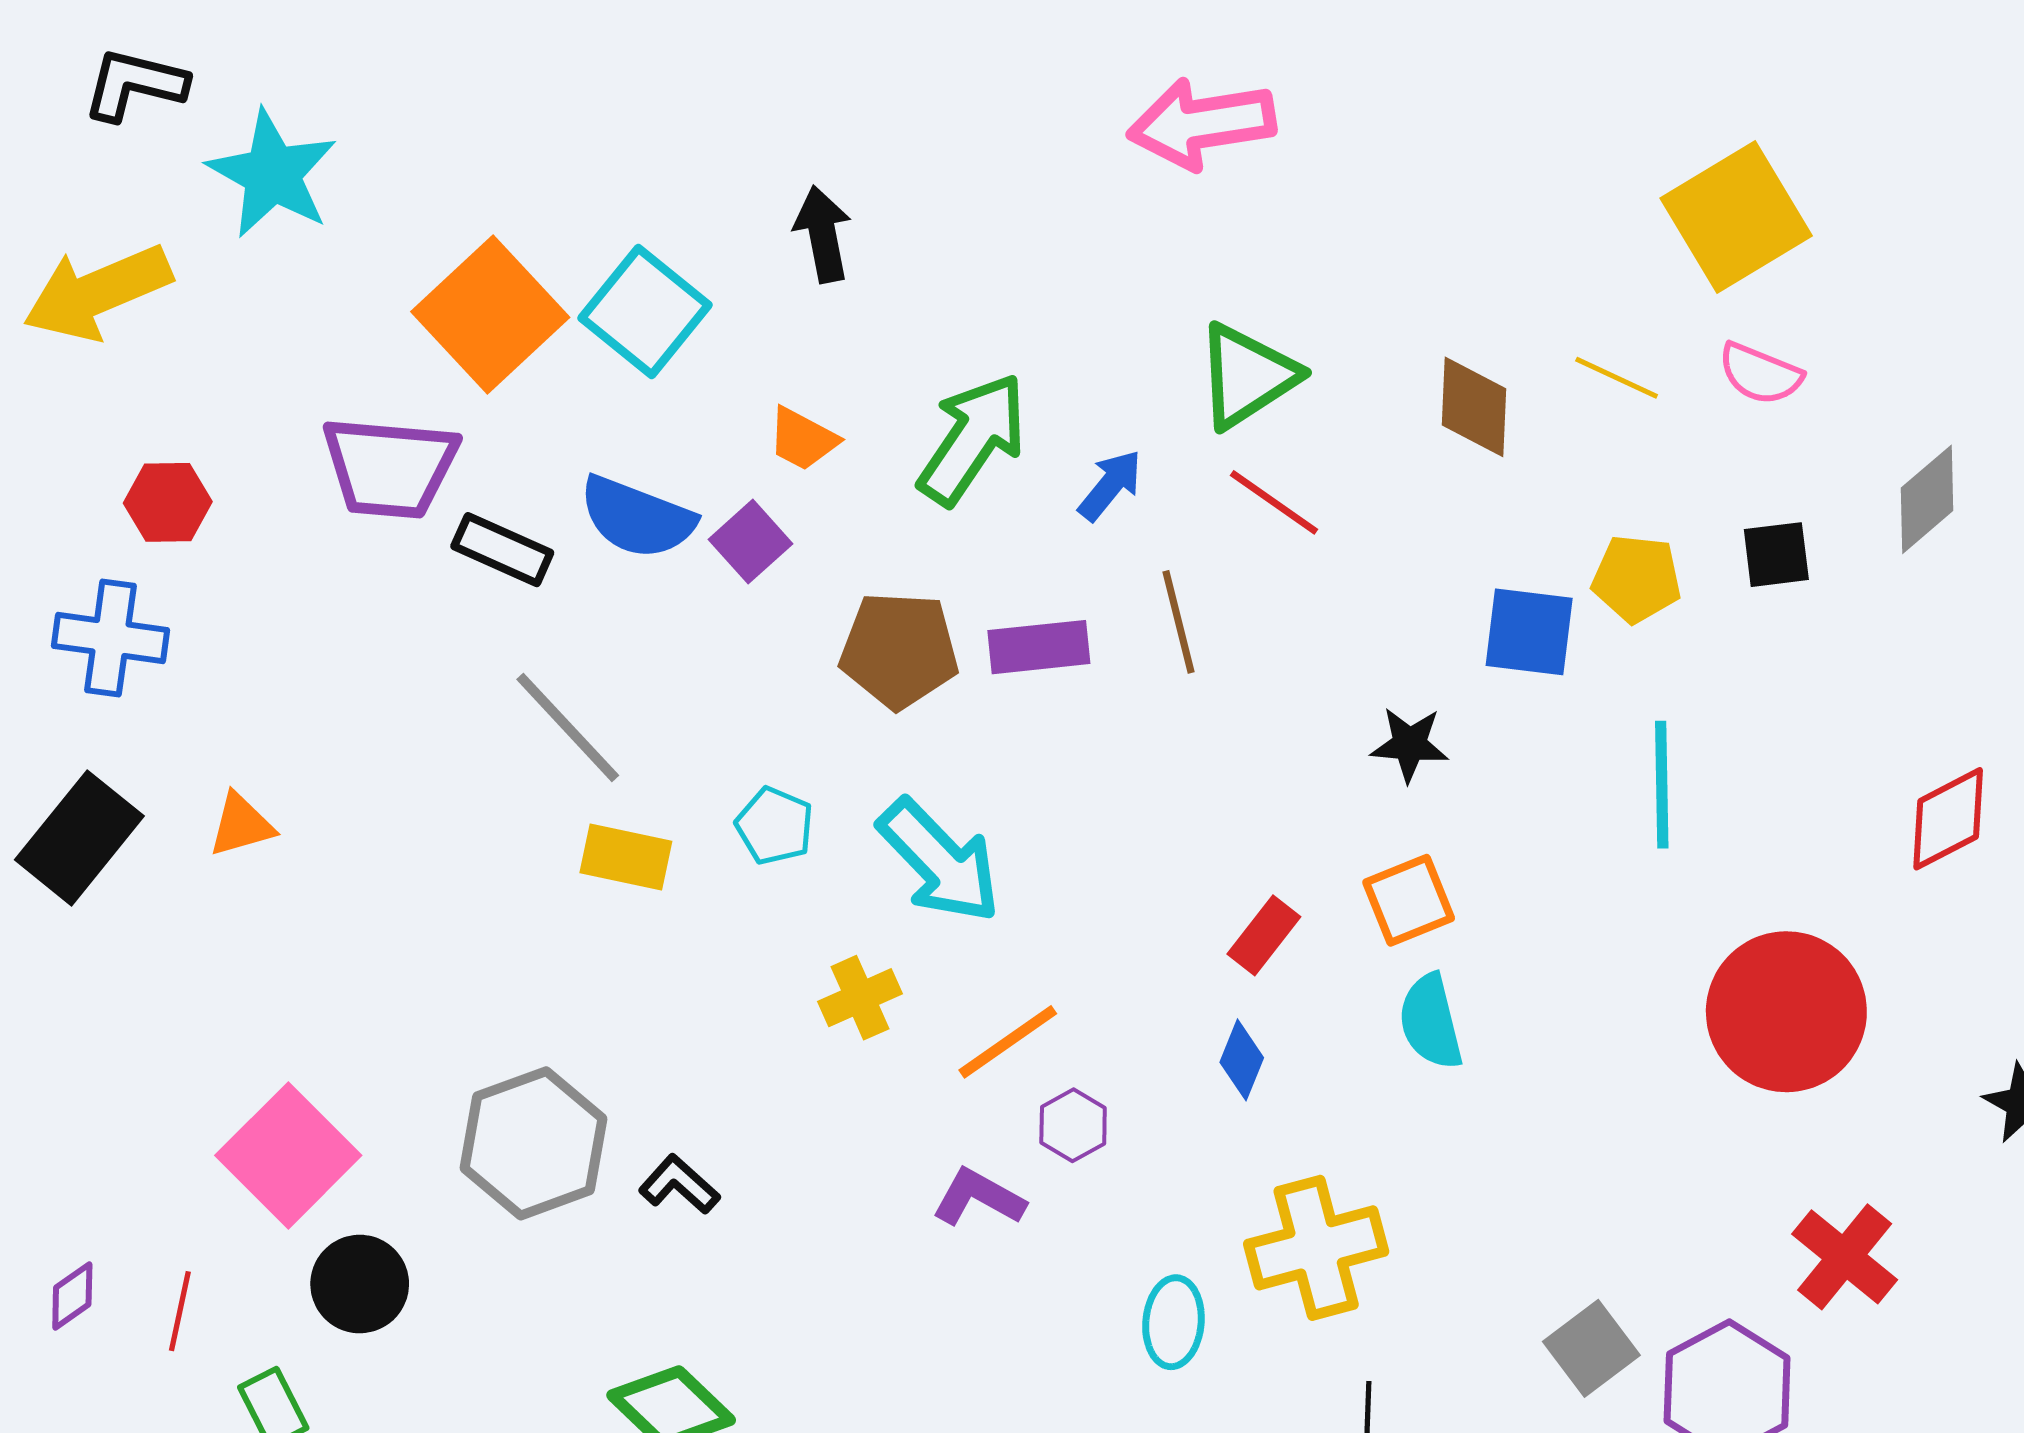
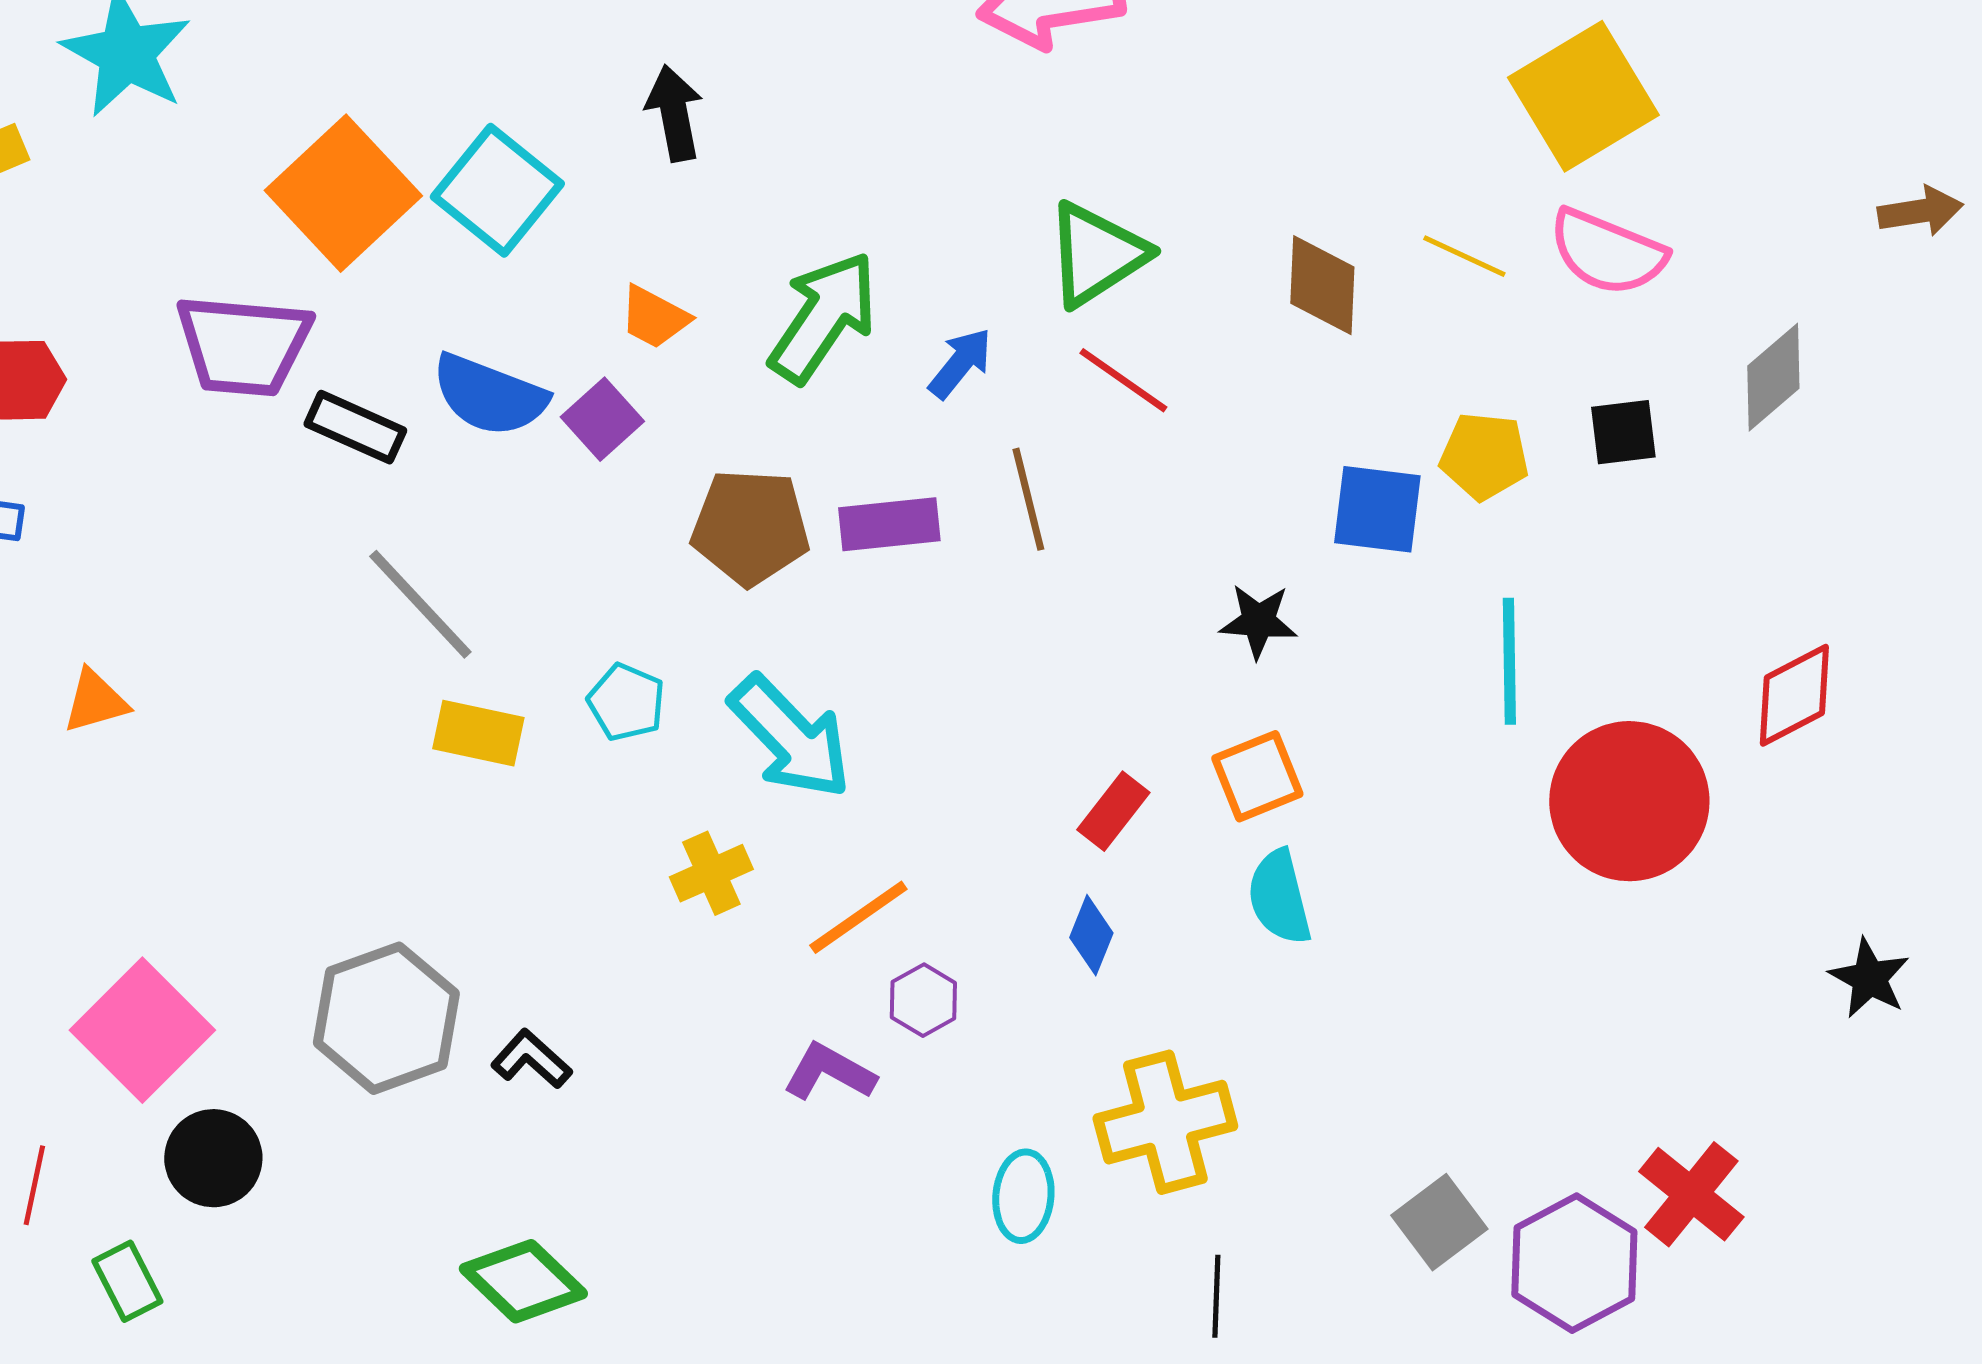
pink semicircle: (1760, 374) -> (1607, 252), size x1.4
red circle: (1786, 1012) -> (1629, 801), moved
red cross: (1845, 1257) -> (1691, 1194), moved

